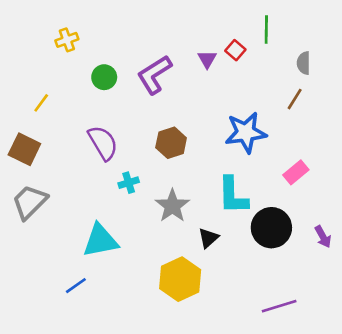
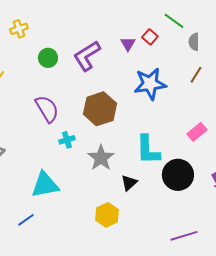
green line: (266, 30) -> (174, 21), turned -55
gray semicircle: (304, 63) -> (194, 42), moved
blue star: (246, 132) -> (150, 84), moved
brown hexagon: (171, 143) -> (100, 109), size x1.4
yellow hexagon: (180, 279) -> (107, 215), size x0.7

